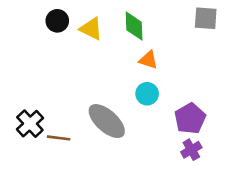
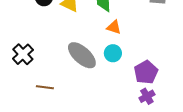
gray ellipse: (107, 121) -> (82, 55), moved
black cross: (30, 124) -> (23, 54), moved

